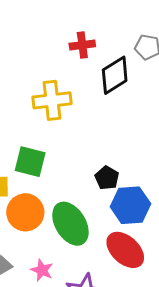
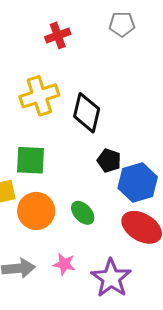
black diamond: (115, 75) -> (87, 113), moved, turned -33
green ellipse: (70, 224) -> (83, 213), size x0.6

